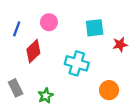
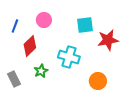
red star: (120, 44) -> (108, 40), size x1.5
green star: (46, 96) -> (41, 71), moved

